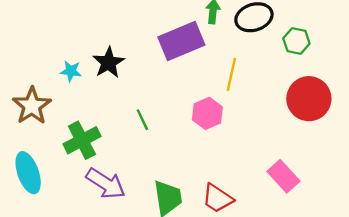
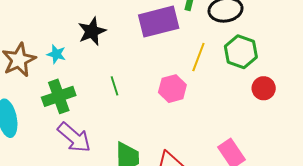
green hexagon: (296, 41) -> (241, 52), moved, size x1.4
cyan star: (71, 71) -> (56, 54), moved
red circle: (309, 99) -> (264, 88), size x0.6

